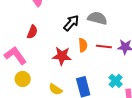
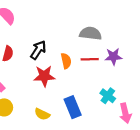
gray semicircle: (97, 18) -> (90, 33), moved
black arrow: (71, 23) -> (38, 50), moved

